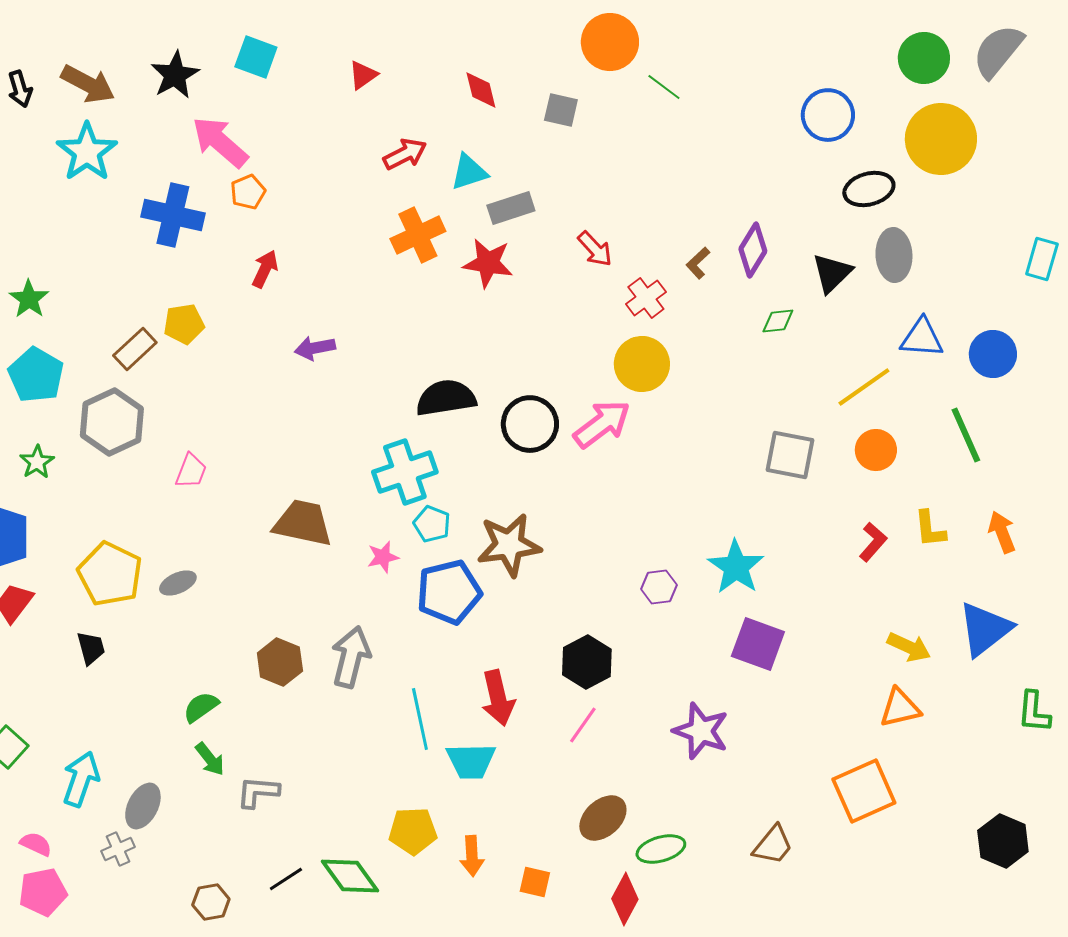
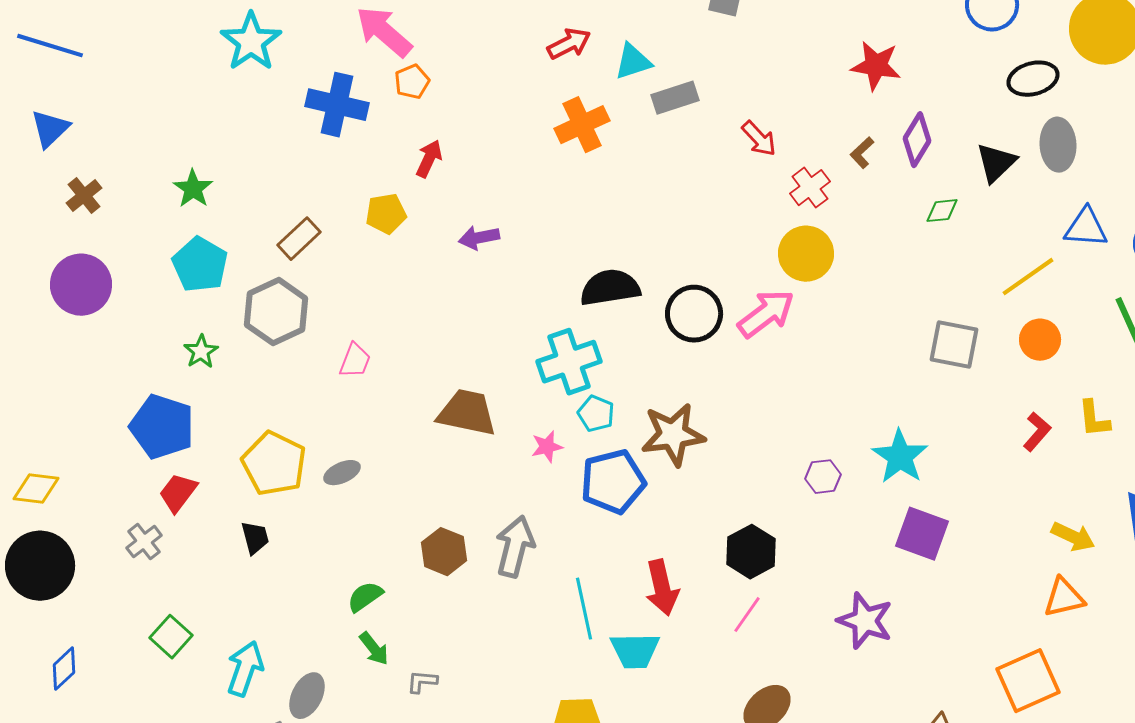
red star: (488, 263) -> (876, 66), moved
yellow pentagon: (184, 324) -> (386, 214), moved
gray L-shape: (258, 792) -> (422, 682), size x0.7

